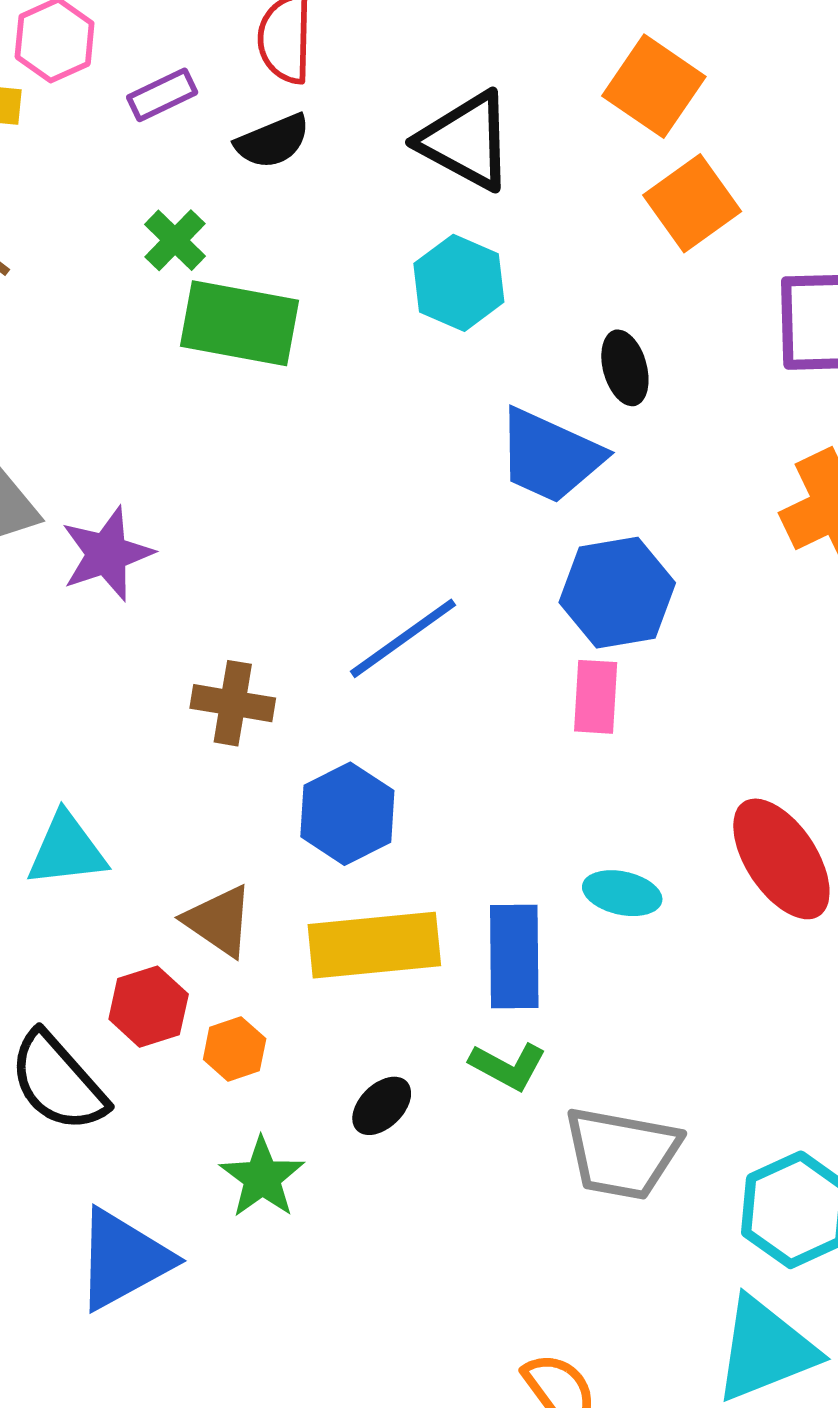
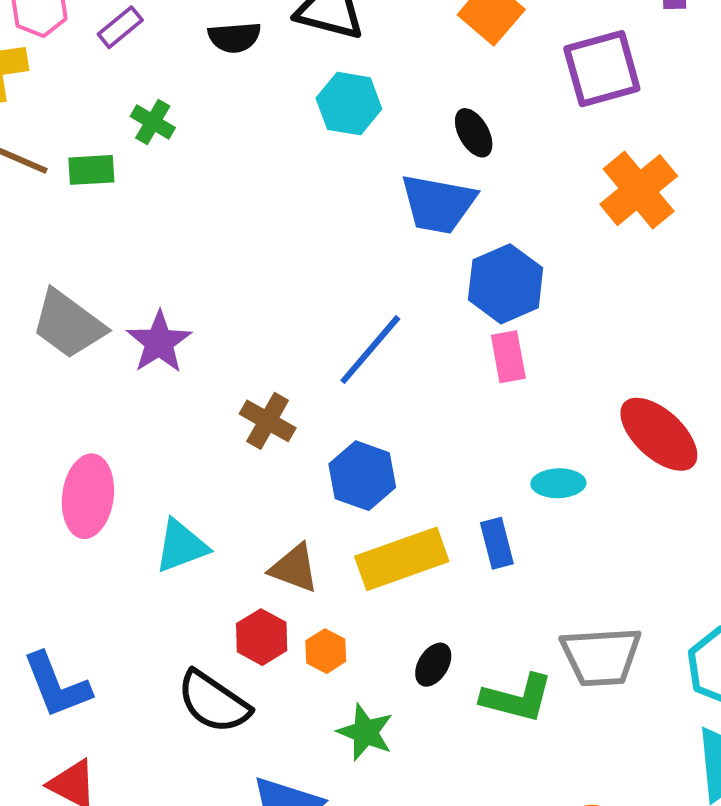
black semicircle: (273, 141) -> (234, 37), moved, turned 32
green rectangle: (240, 323) -> (91, 170), moved, size x0.6
brown cross: (233, 703) -> (268, 421), turned 34
blue rectangle: (514, 956) -> (497, 543), size x0.7
green L-shape: (508, 1066) -> (517, 698), moved, size x1.4

